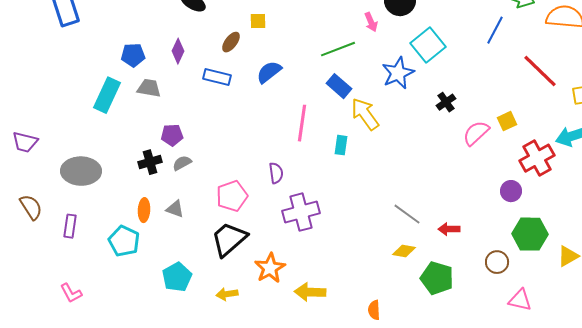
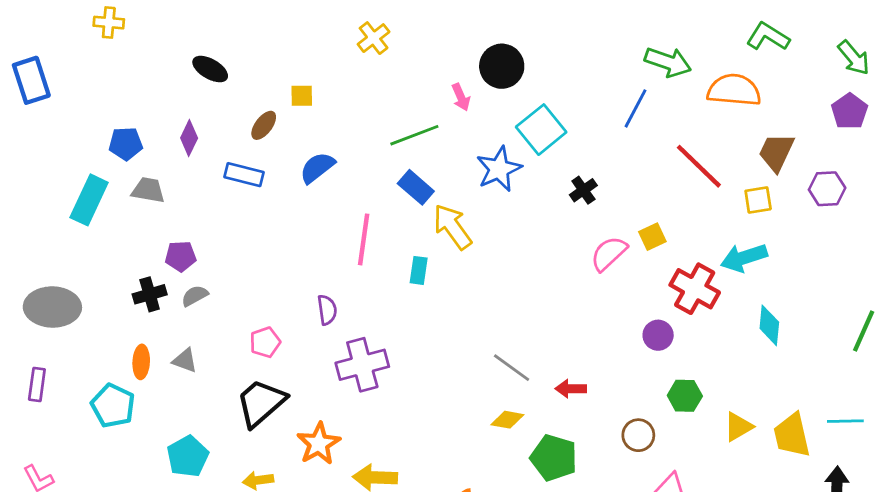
black cross: (446, 102) -> (583, 190), moved
red cross: (537, 158) -> (695, 289), turned -32
pink pentagon: (232, 196) -> (265, 342), size x0.7
green hexagon: (530, 234) -> (685, 396), size x0.7

